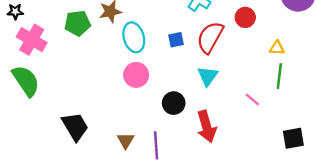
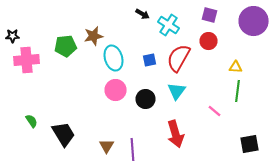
pink cross: (32, 40) -> (26, 60), turned -35
green semicircle: (26, 81) -> (32, 121), moved, size x0.5
black circle: (174, 103) -> (146, 99), moved

